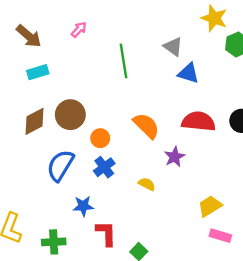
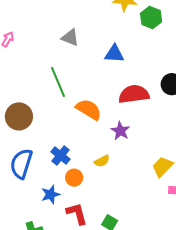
gray triangle: (173, 47) -> (70, 37), moved
green line: (123, 61) -> (58, 82), moved
orange circle: (100, 138) -> (74, 178), moved
yellow semicircle: (147, 184) -> (102, 161), turned 140

